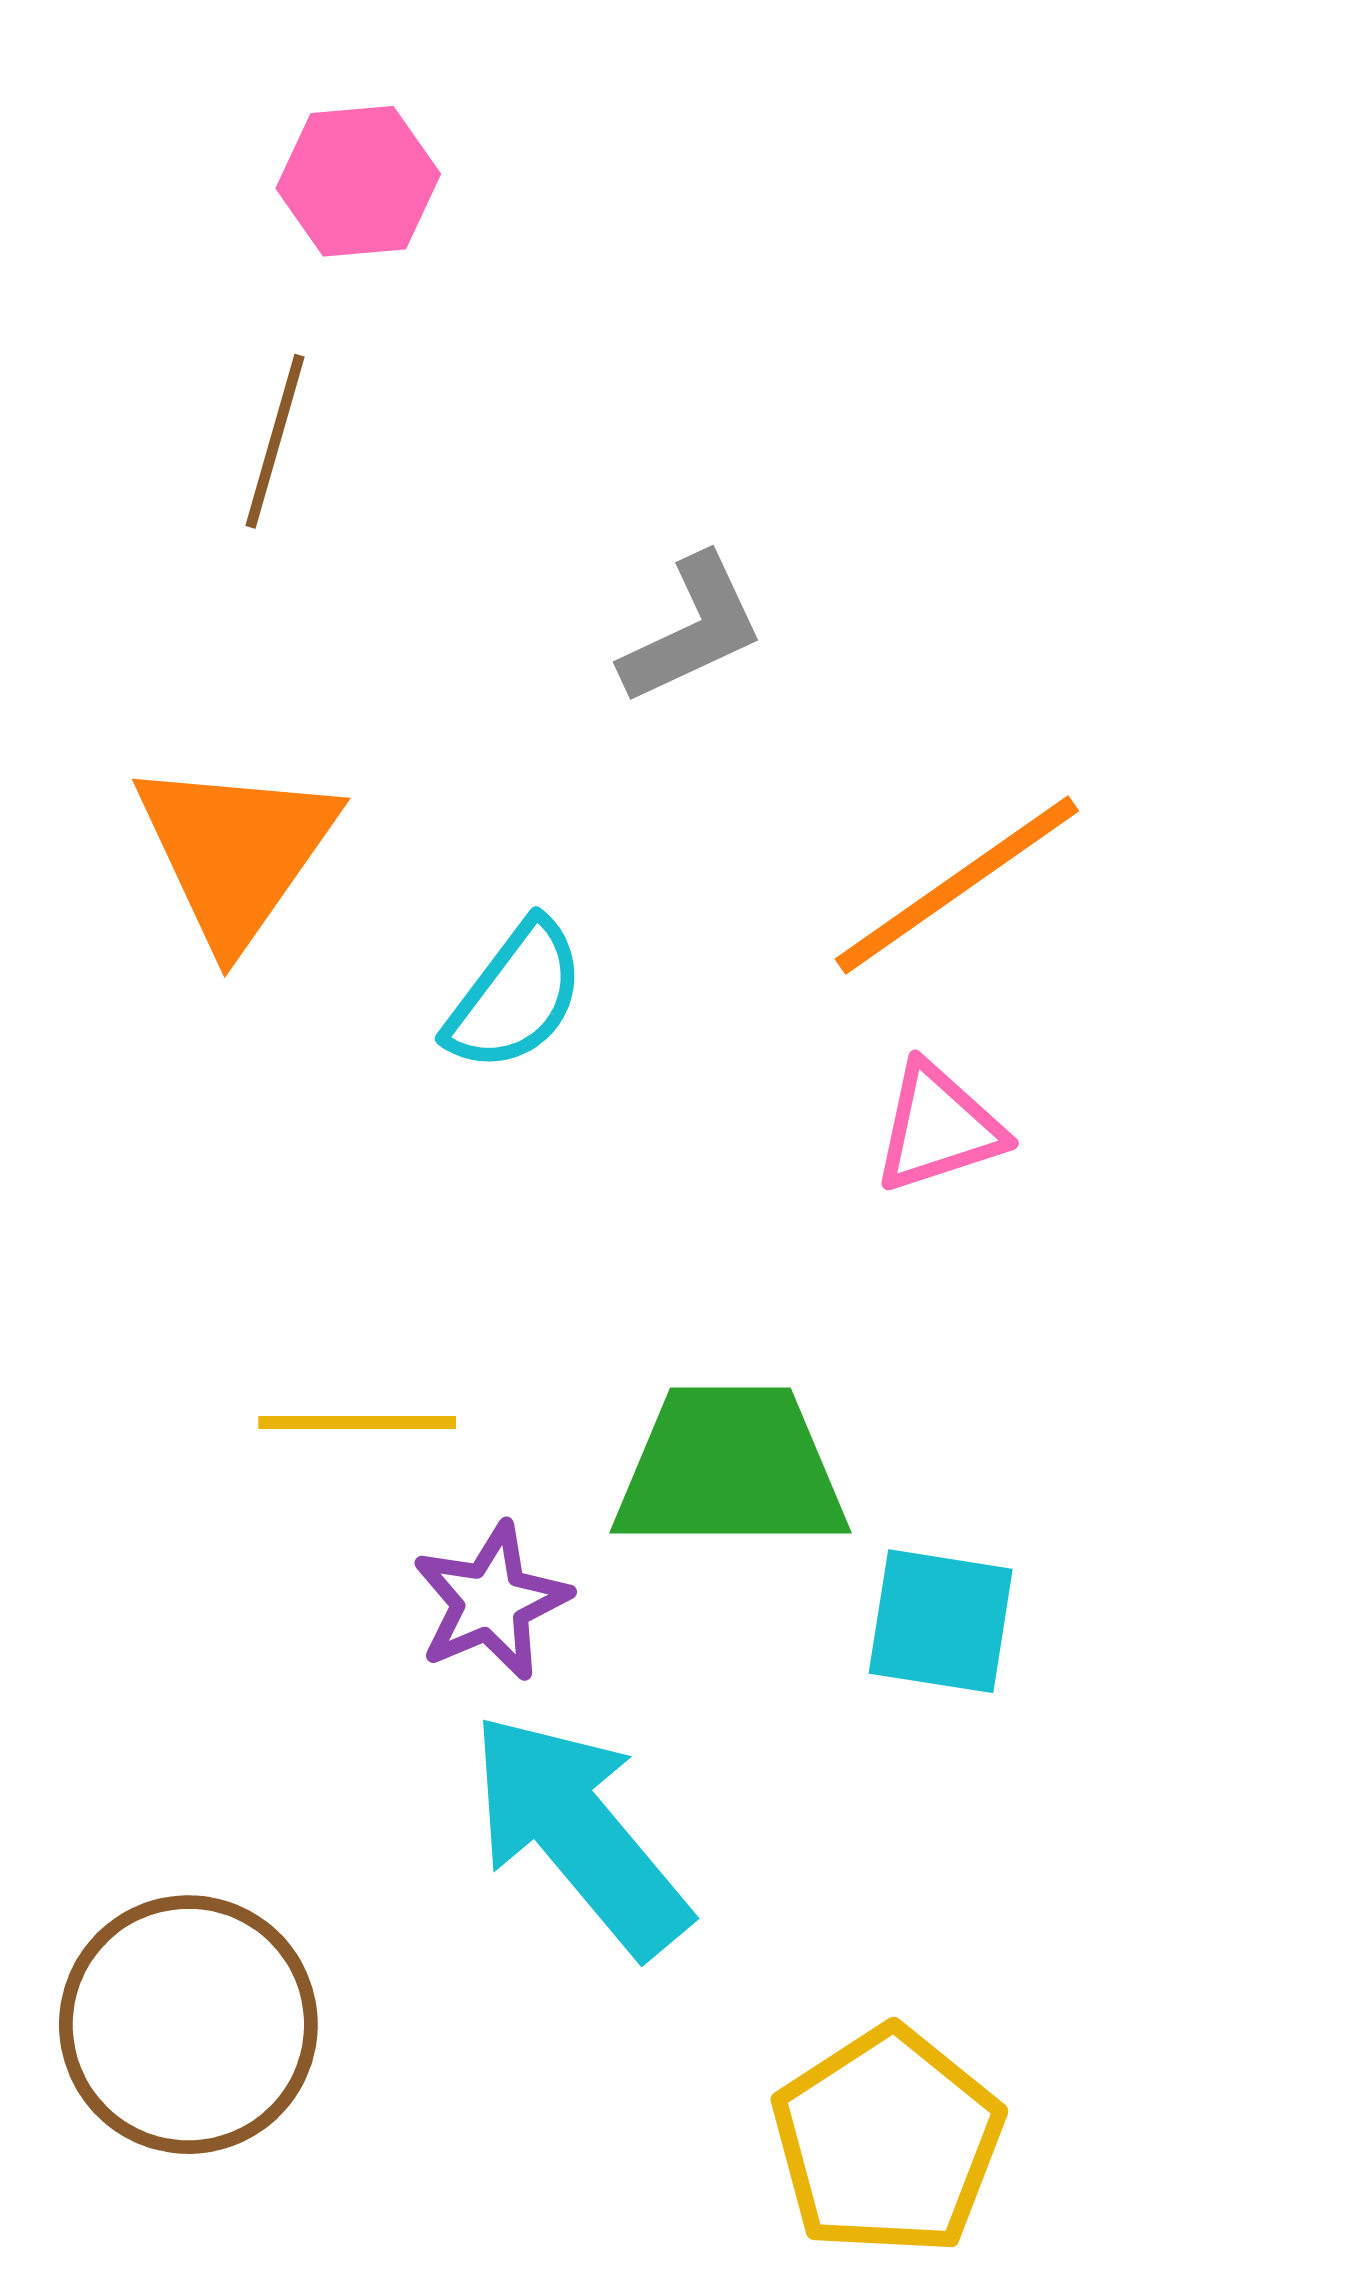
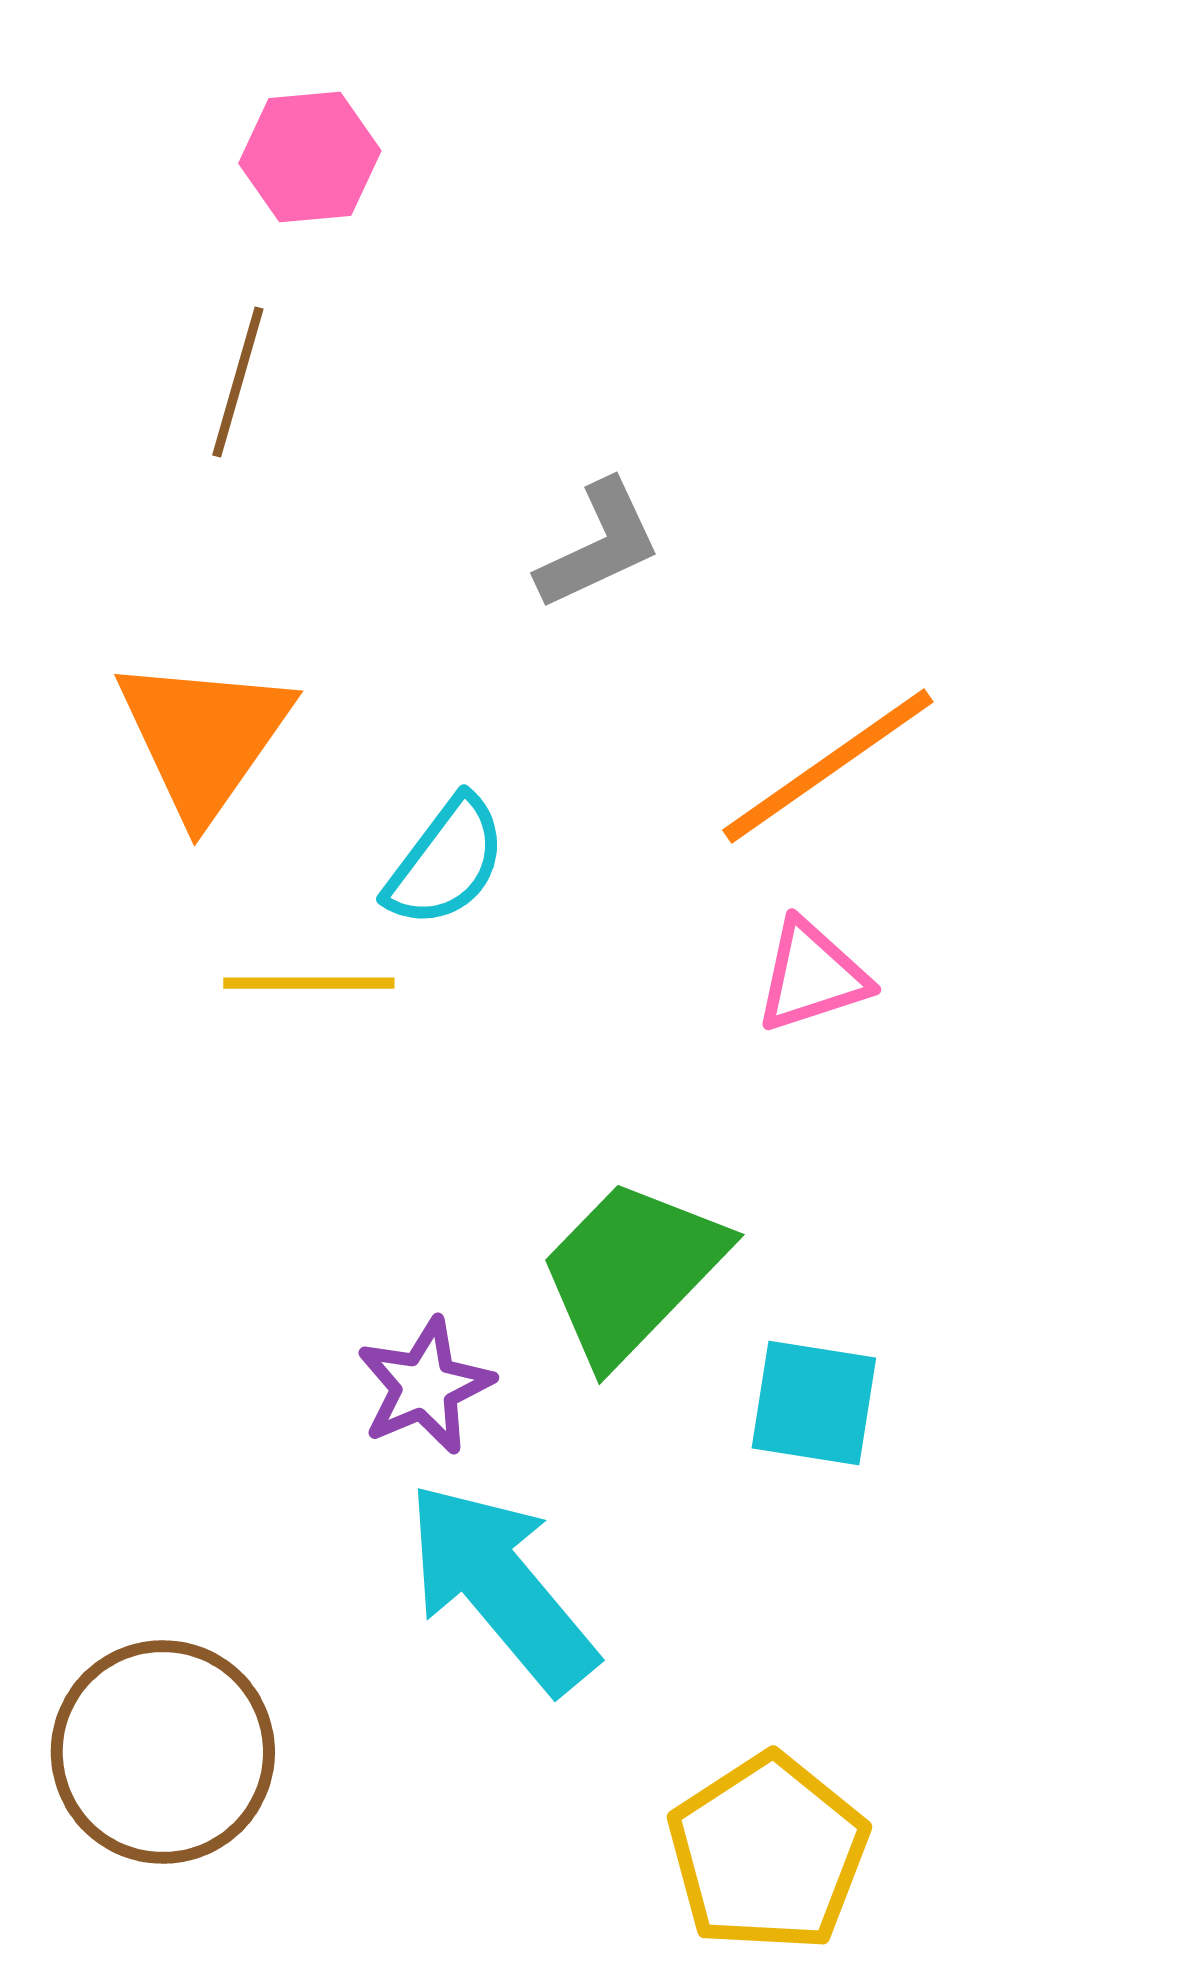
yellow line: (357, 1422) -> (309, 983), moved
green trapezoid: (730, 1469) -> (632, 1271), turned -46

